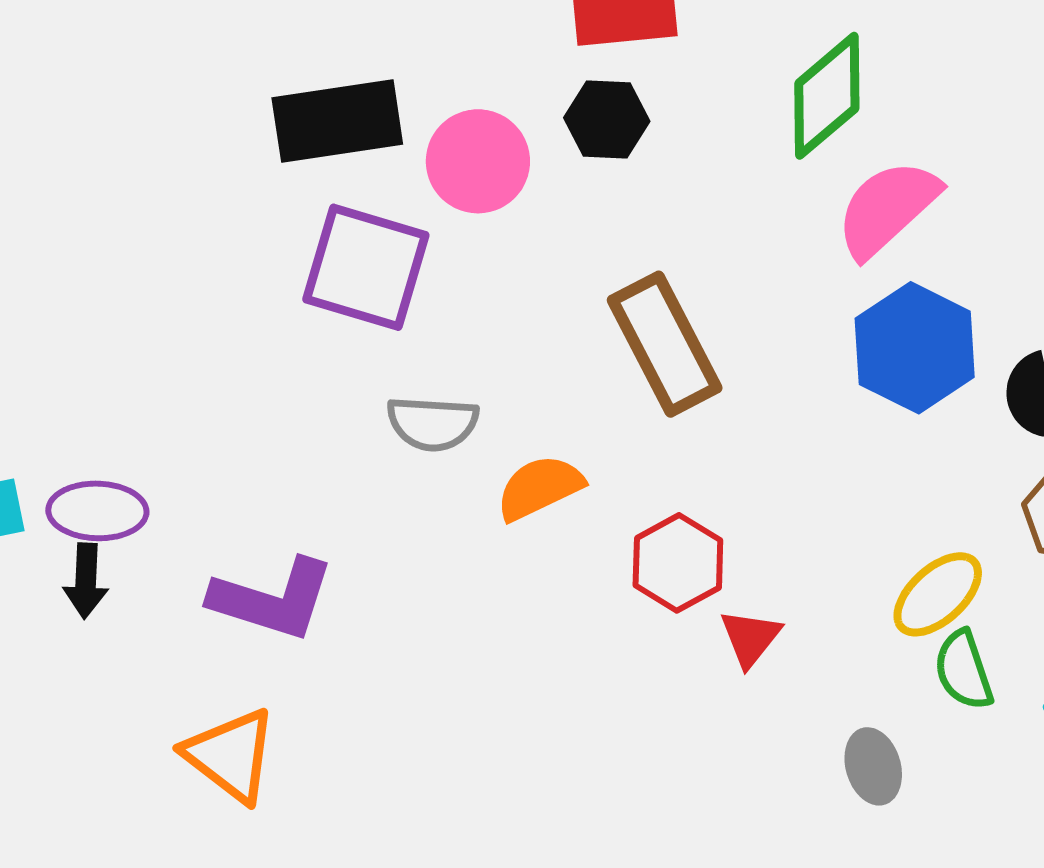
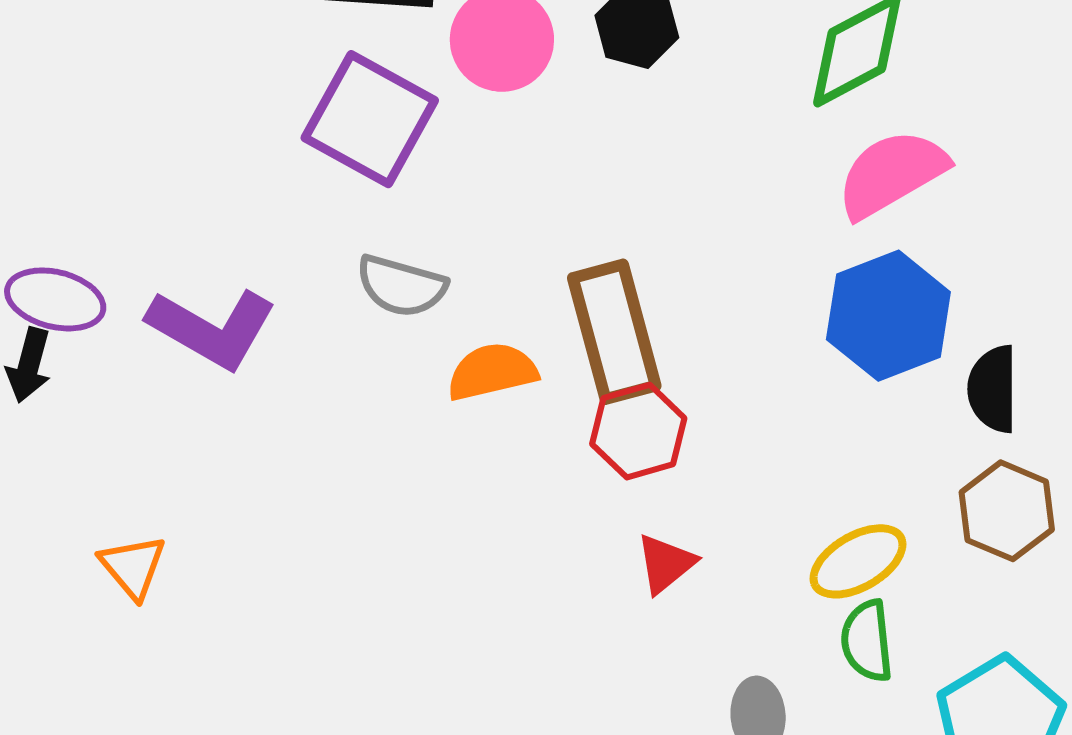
brown rectangle: (665, 344) -> (614, 332), moved
red hexagon: (678, 563) -> (638, 431), moved
purple L-shape: (272, 599) -> (212, 328), moved
orange triangle: (231, 755) -> (133, 567), size x0.7

